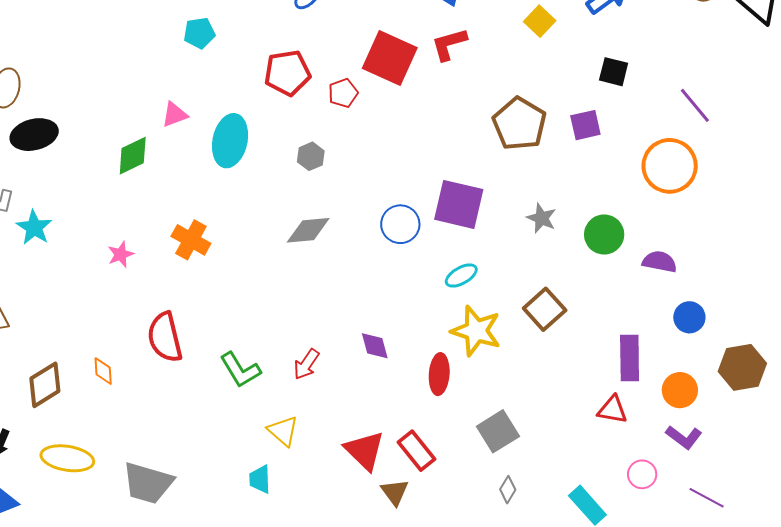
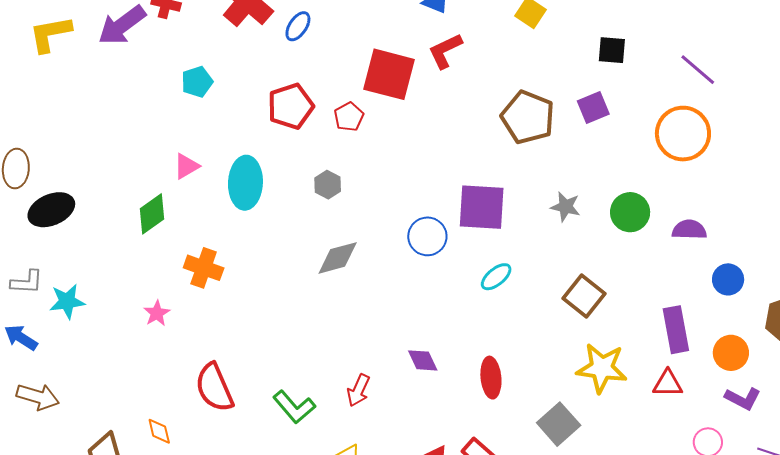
cyan star: (34, 228) -> (67, 301), turned -30
orange cross: (191, 240) -> (204, 268), moved
yellow star: (476, 331) -> (602, 368), moved

